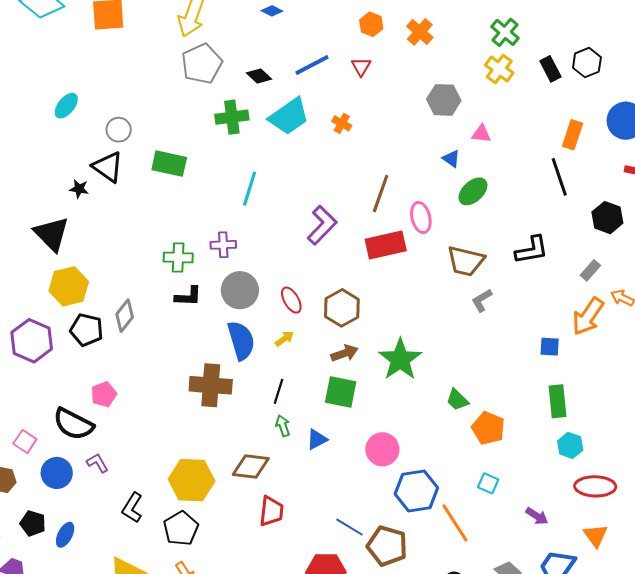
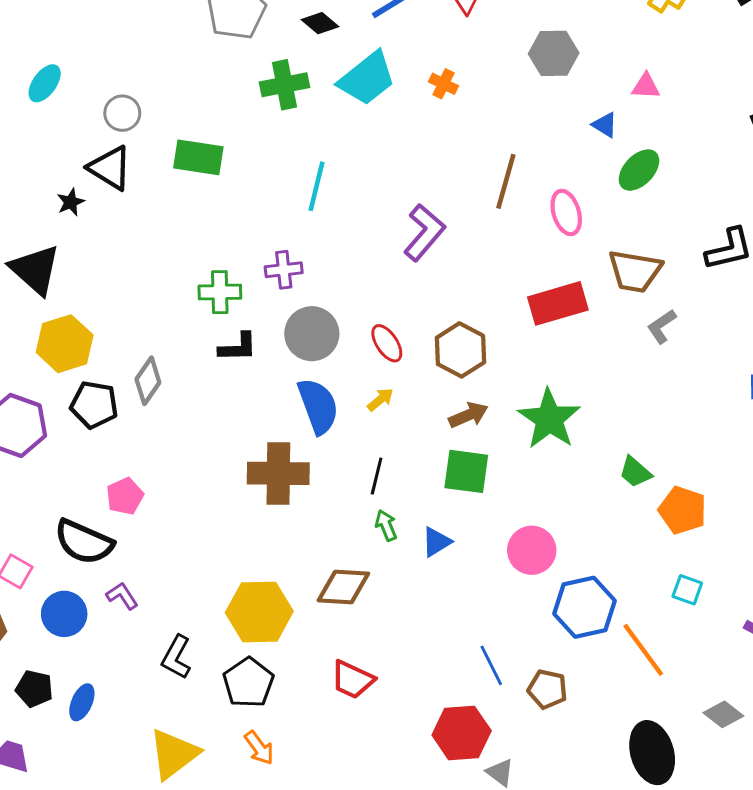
gray hexagon: (444, 100) -> (554, 53), moved
black star: (79, 189) -> (71, 202), turned -30
red rectangle: (386, 245) -> (558, 303), moved
red trapezoid: (271, 511) -> (352, 680), moved, turned 112
blue line: (349, 527) -> (491, 665), turned 36
brown pentagon: (387, 546) -> (547, 689), size x0.7

